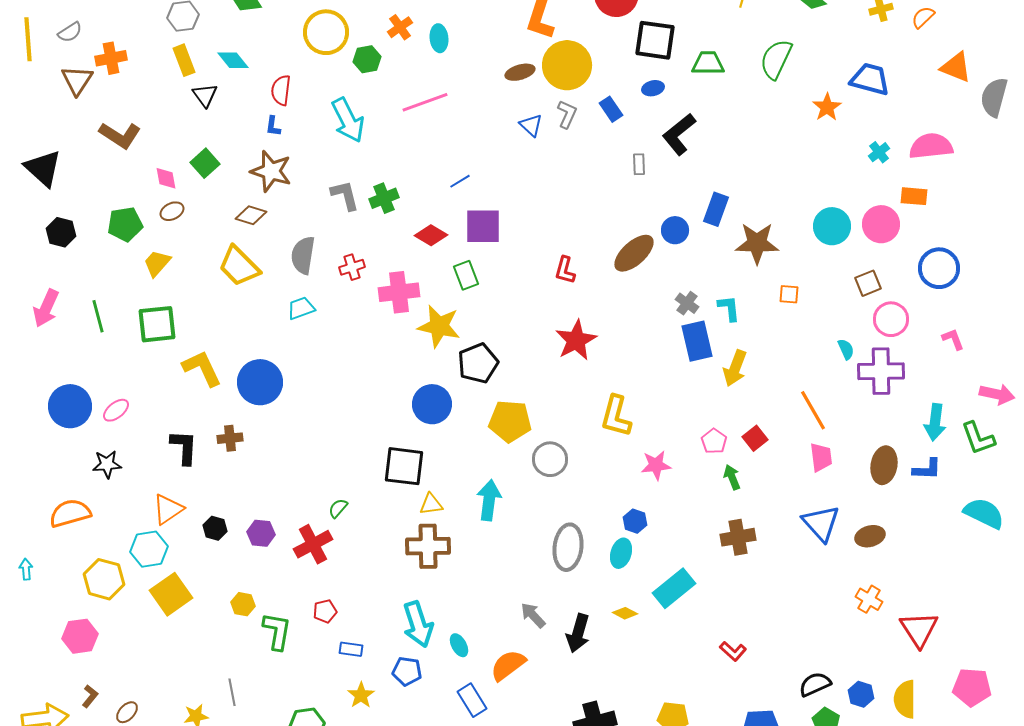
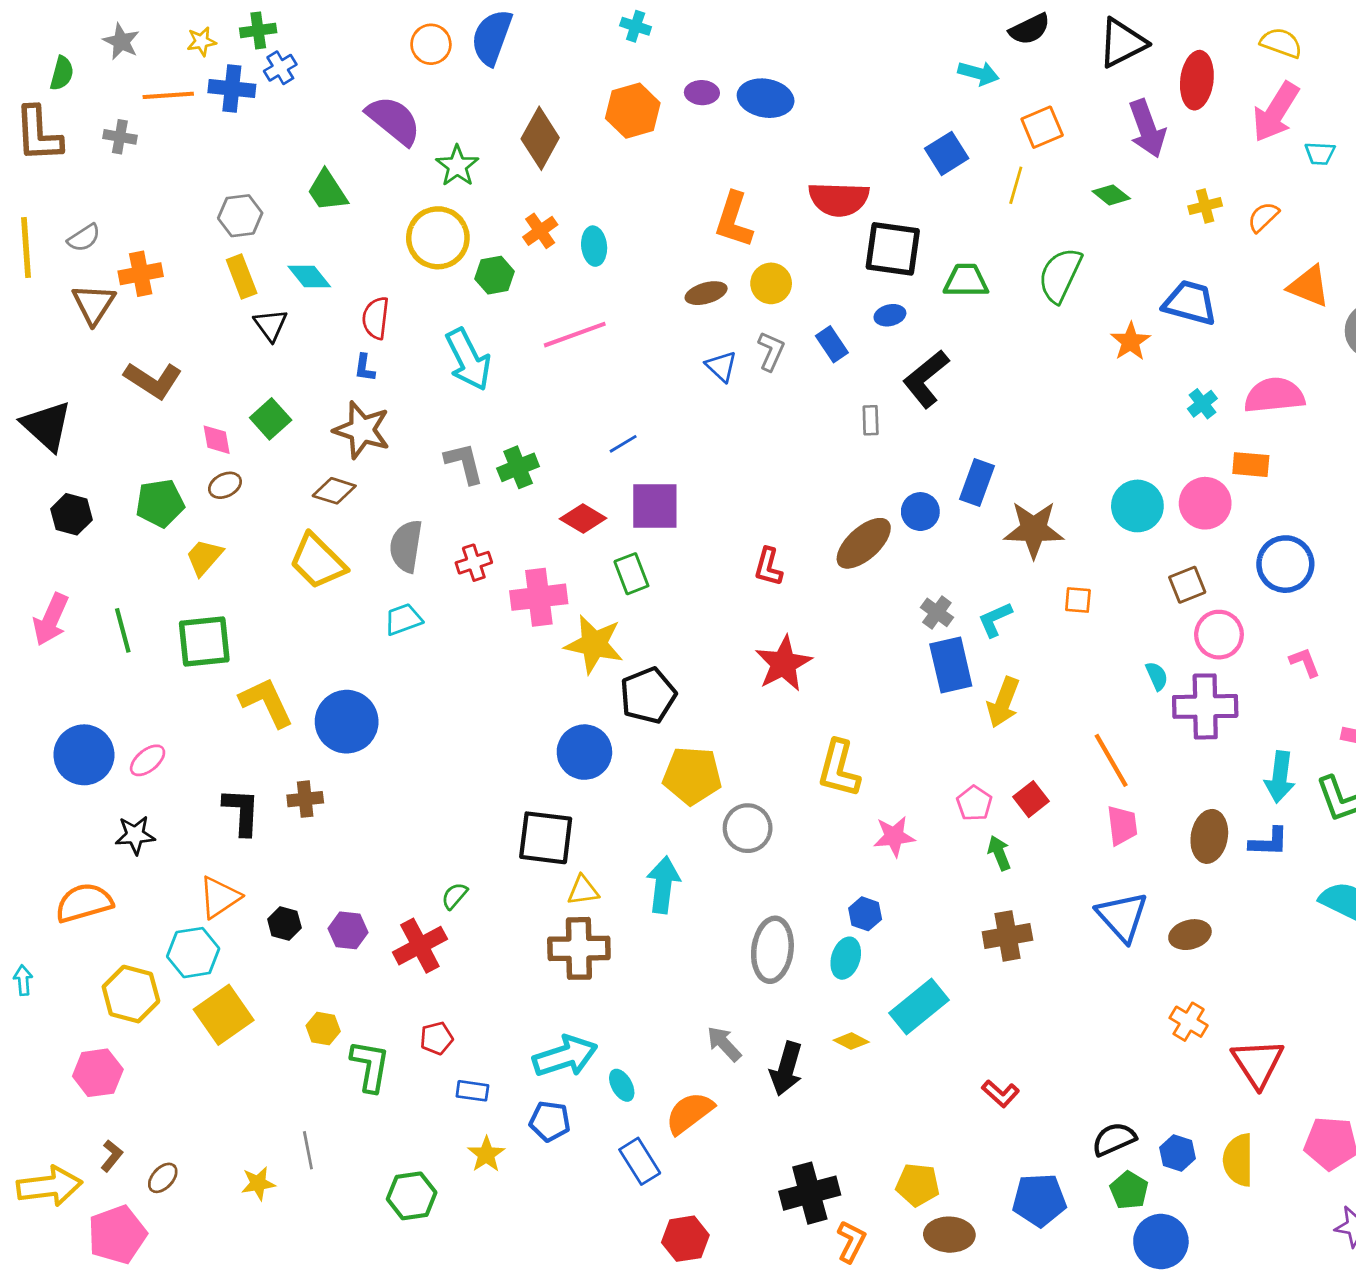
yellow circle: (567, 65) -> (771, 283), size x0.6
cyan L-shape: (729, 308) -> (995, 619), turned -108
cyan arrow: (418, 624) -> (565, 1056), turned -90

